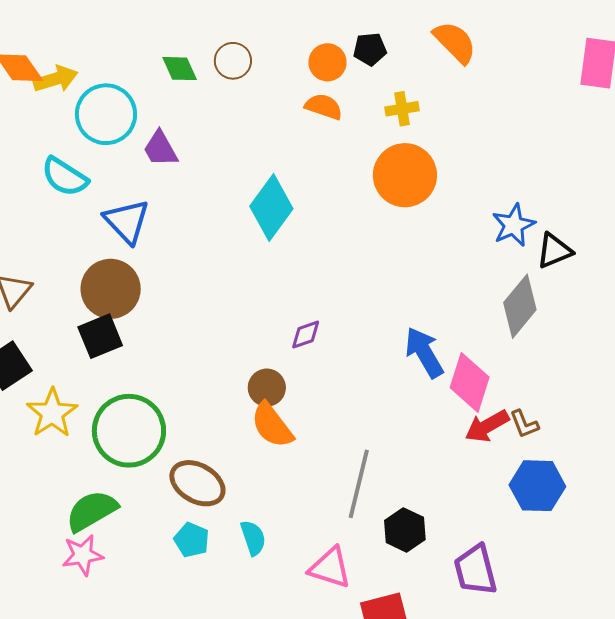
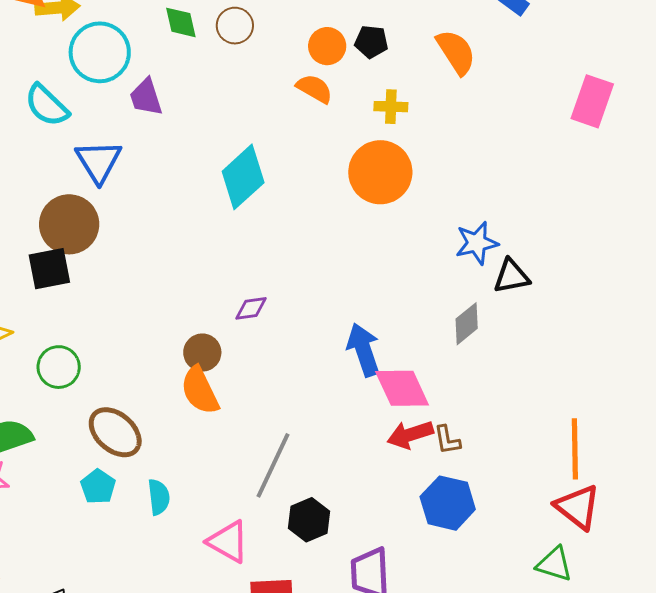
gray diamond: (520, 306) -> (467, 324), size x0.7
pink diamond: (470, 382) -> (402, 388), turned -54
green circle: (129, 431) -> (59, 367), size x0.6

